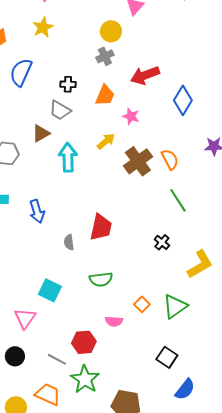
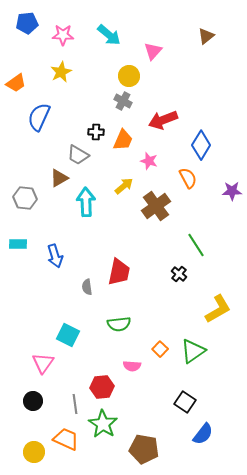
gray cross: (105, 56) -> (123, 101), turned -36
black cross: (68, 84) -> (96, 132), moved
orange semicircle: (170, 159) -> (188, 178), moved
black cross: (162, 242) -> (179, 274), moved
gray line: (57, 359) -> (75, 404), turned 54

